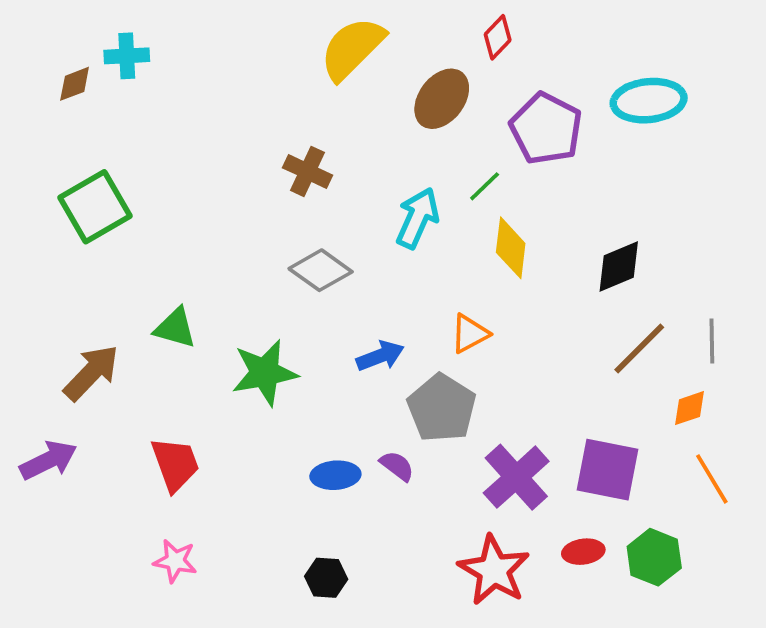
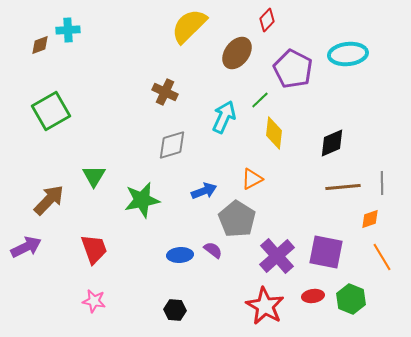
gray diamond: (321, 270) -> (172, 145), turned -52
green triangle: (175, 328) -> (94, 176), turned 45
brown line: (639, 348) -> (343, 187), turned 40

